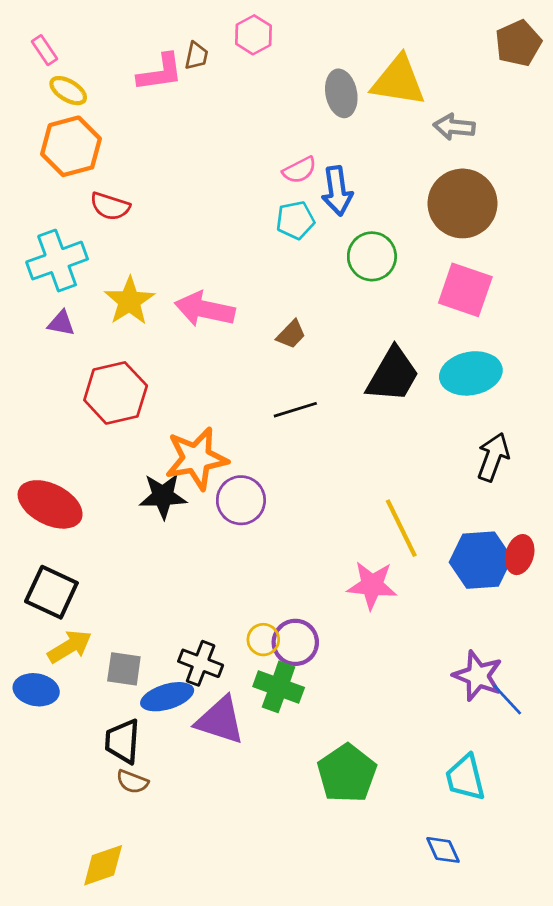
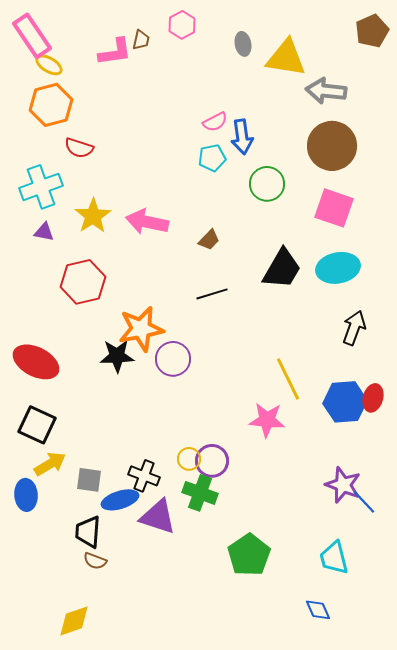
pink rectangle: (44, 50) -> (32, 36), size x2.0
gray ellipse: (341, 93) -> (243, 44), moved, size x0.7
gray arrow: (454, 127) -> (326, 91), size x1.4
blue ellipse: (36, 690) -> (26, 495), turned 76

